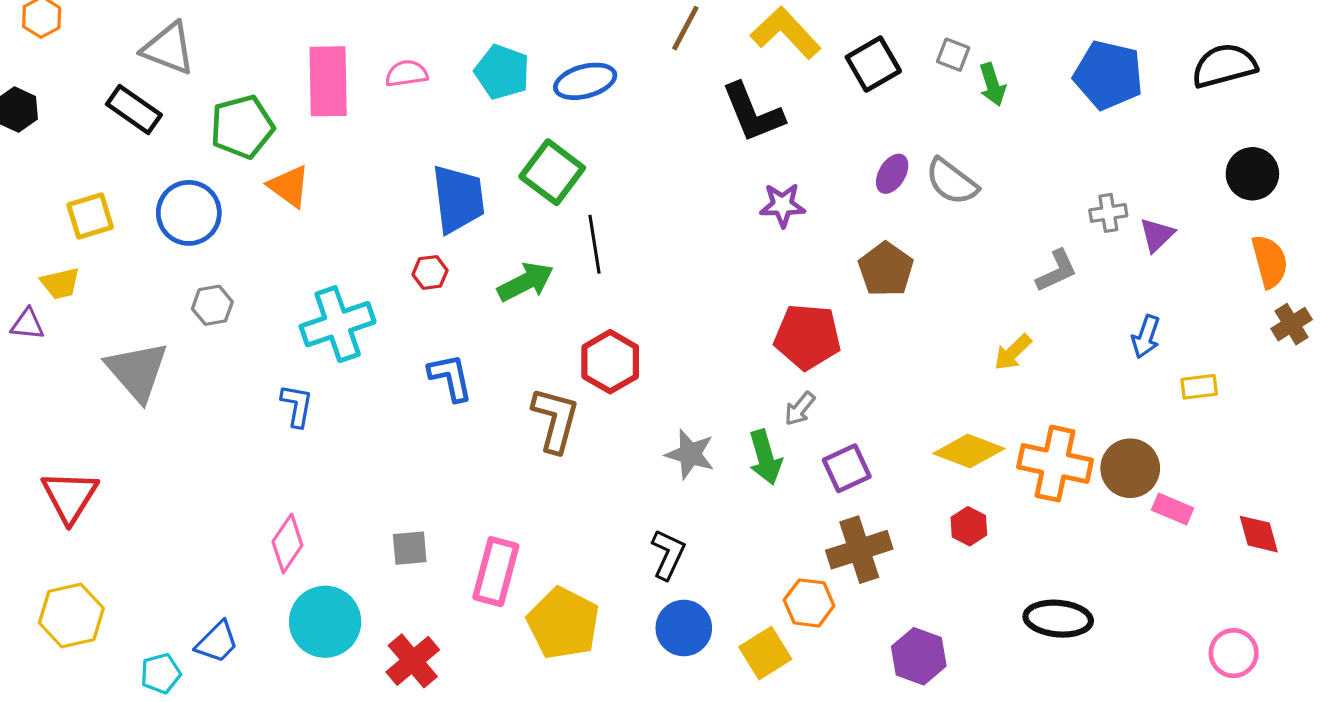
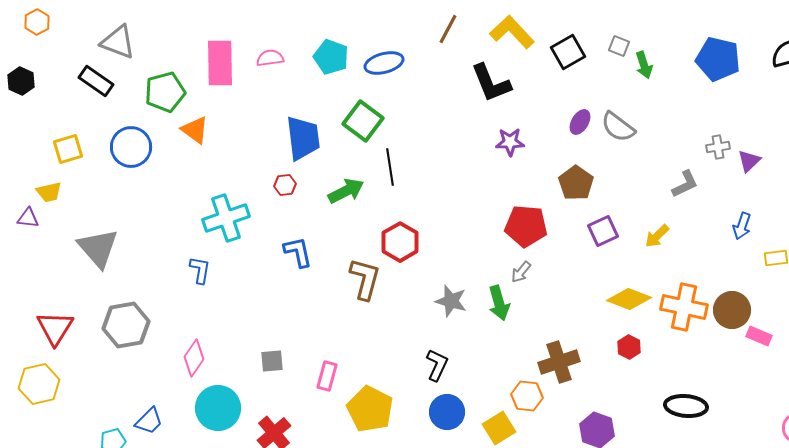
gray hexagon: (212, 305) -> (126, 325), moved, size x1.8
purple square: (847, 468) -> (603, 231), moved
pink rectangle: (496, 572) -> (327, 376), size x0.7
yellow hexagon: (71, 615) -> (39, 384), moved

